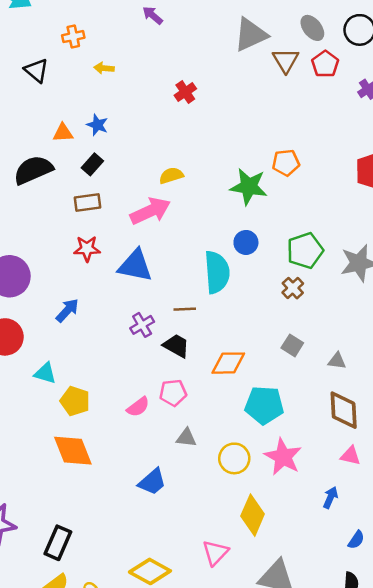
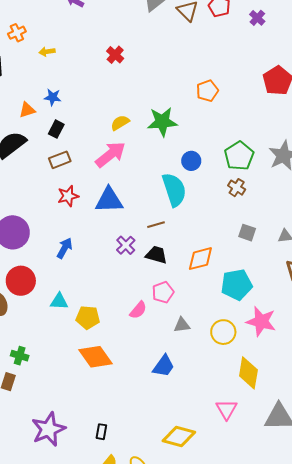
green star: (249, 187) -> (162, 122), moved
black rectangle: (58, 543) -> (101, 432), size x0.6

